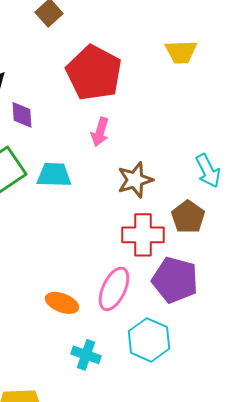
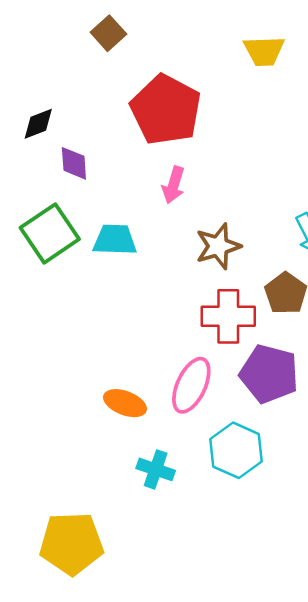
yellow trapezoid: (181, 52) -> (264, 51), moved

